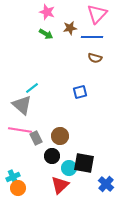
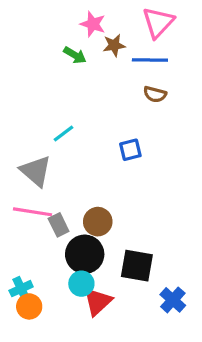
pink star: (47, 12) -> (93, 24), moved
cyan line: (32, 88) -> (63, 133), moved
black circle: (52, 156) -> (85, 254), size x1.5
cyan circle: (69, 168) -> (81, 284), moved

